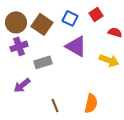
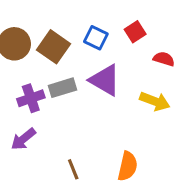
purple cross: (19, 46) -> (31, 98), moved
gray rectangle: (43, 62) -> (63, 88), moved

